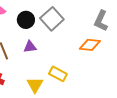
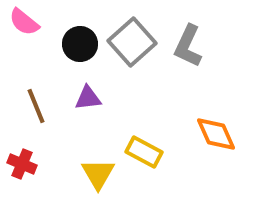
gray L-shape: (101, 21) -> (188, 46), moved
orange diamond: (90, 45) -> (216, 134), moved, turned 60

